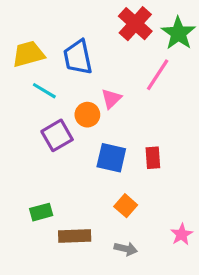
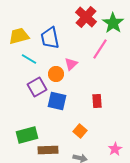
blue square: (111, 158) -> (57, 101), moved
green rectangle: (41, 212) -> (27, 135), size x1.5

